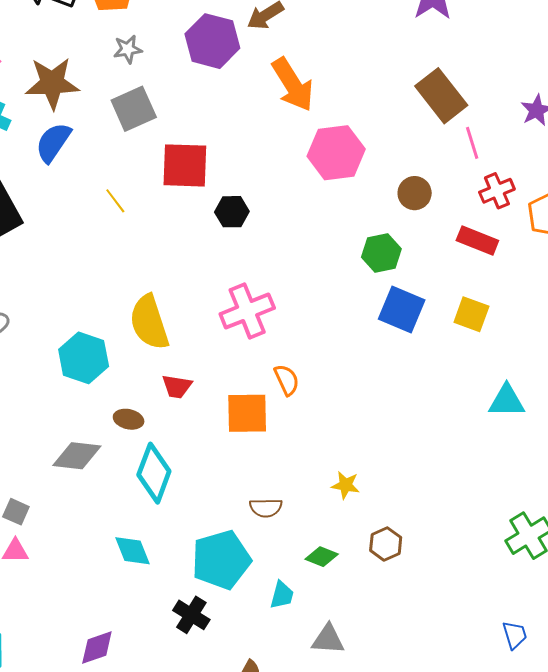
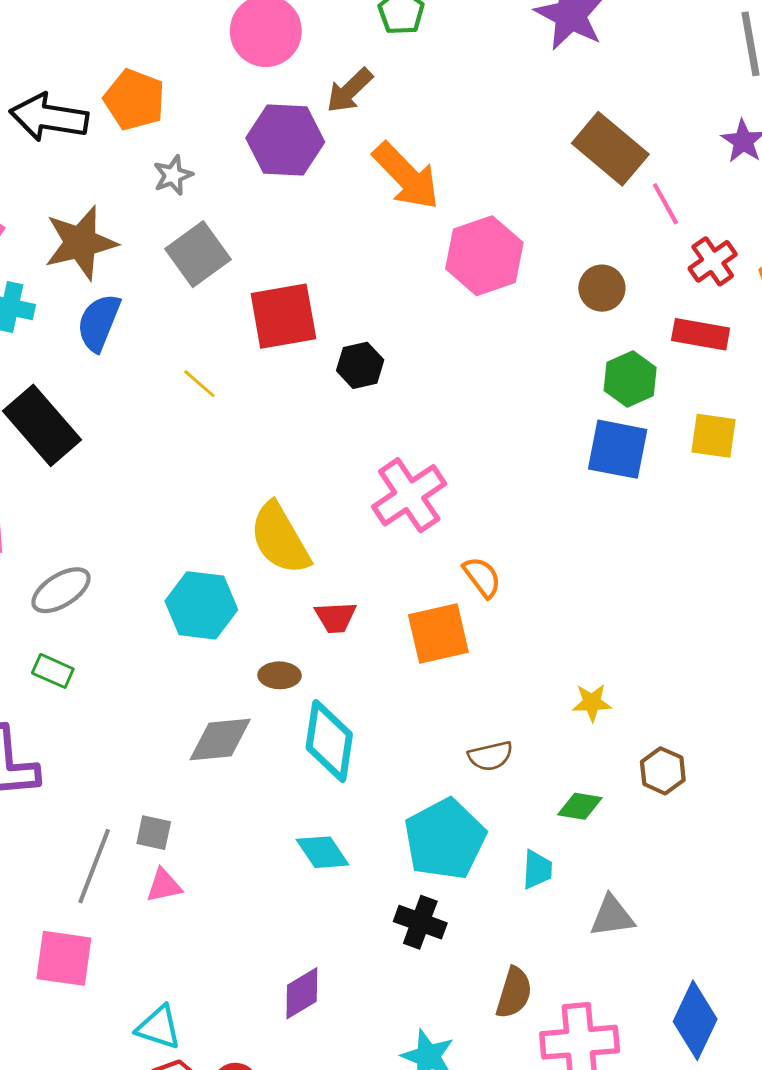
green hexagon: (381, 253) -> (630, 379), moved

